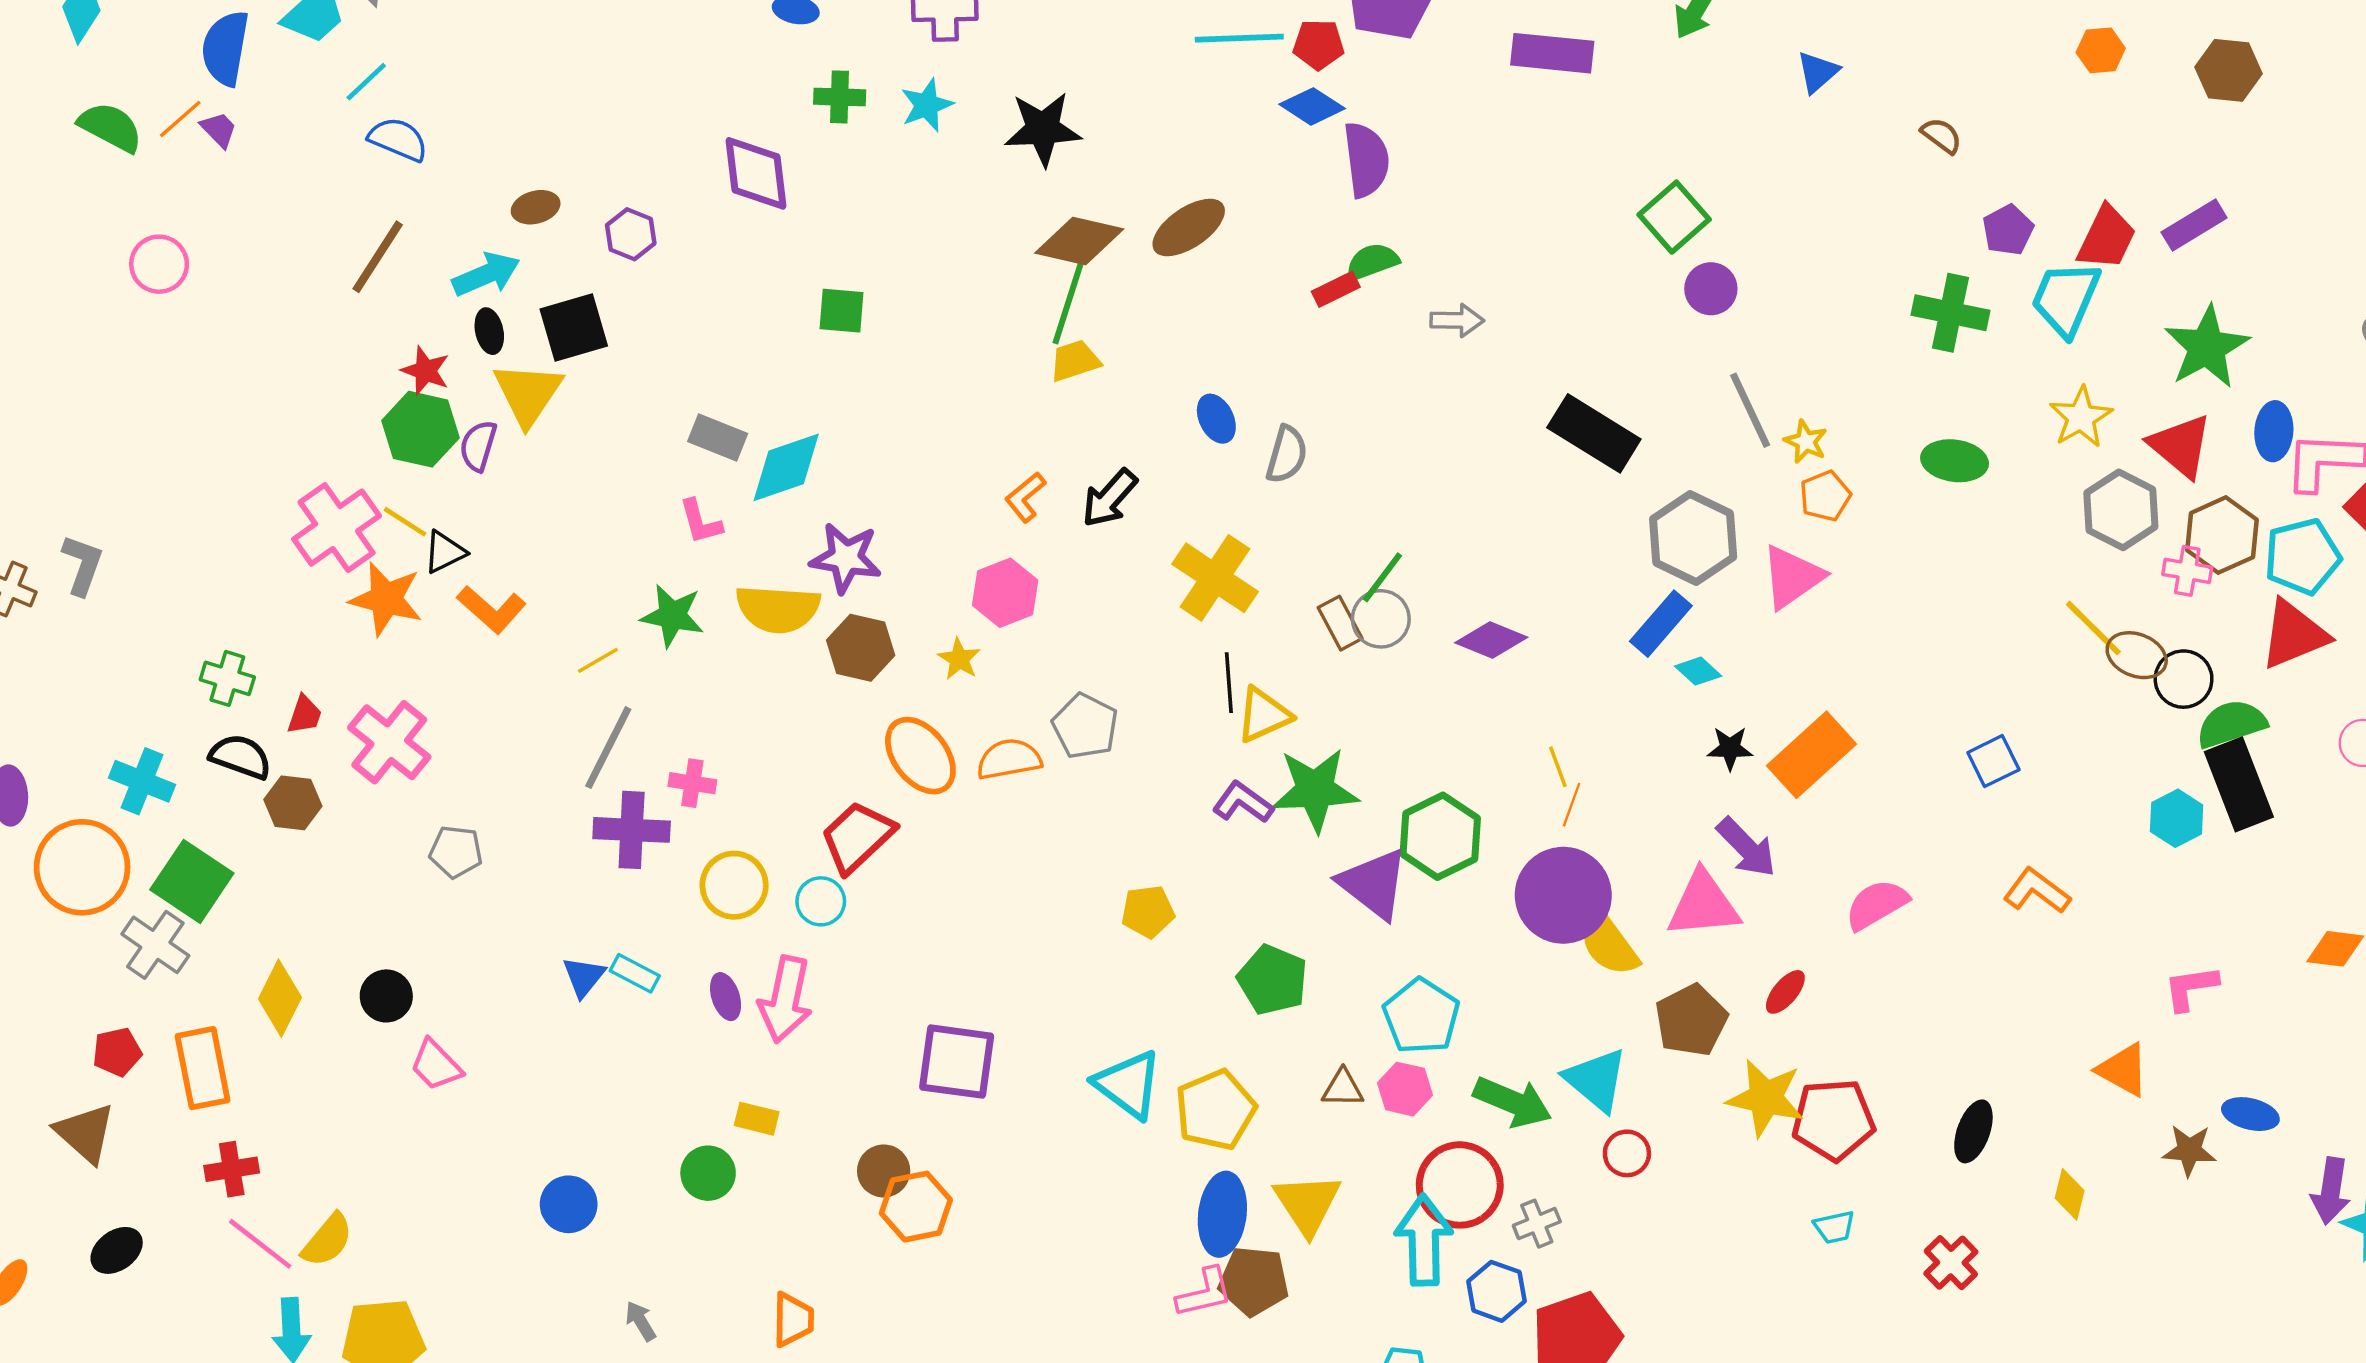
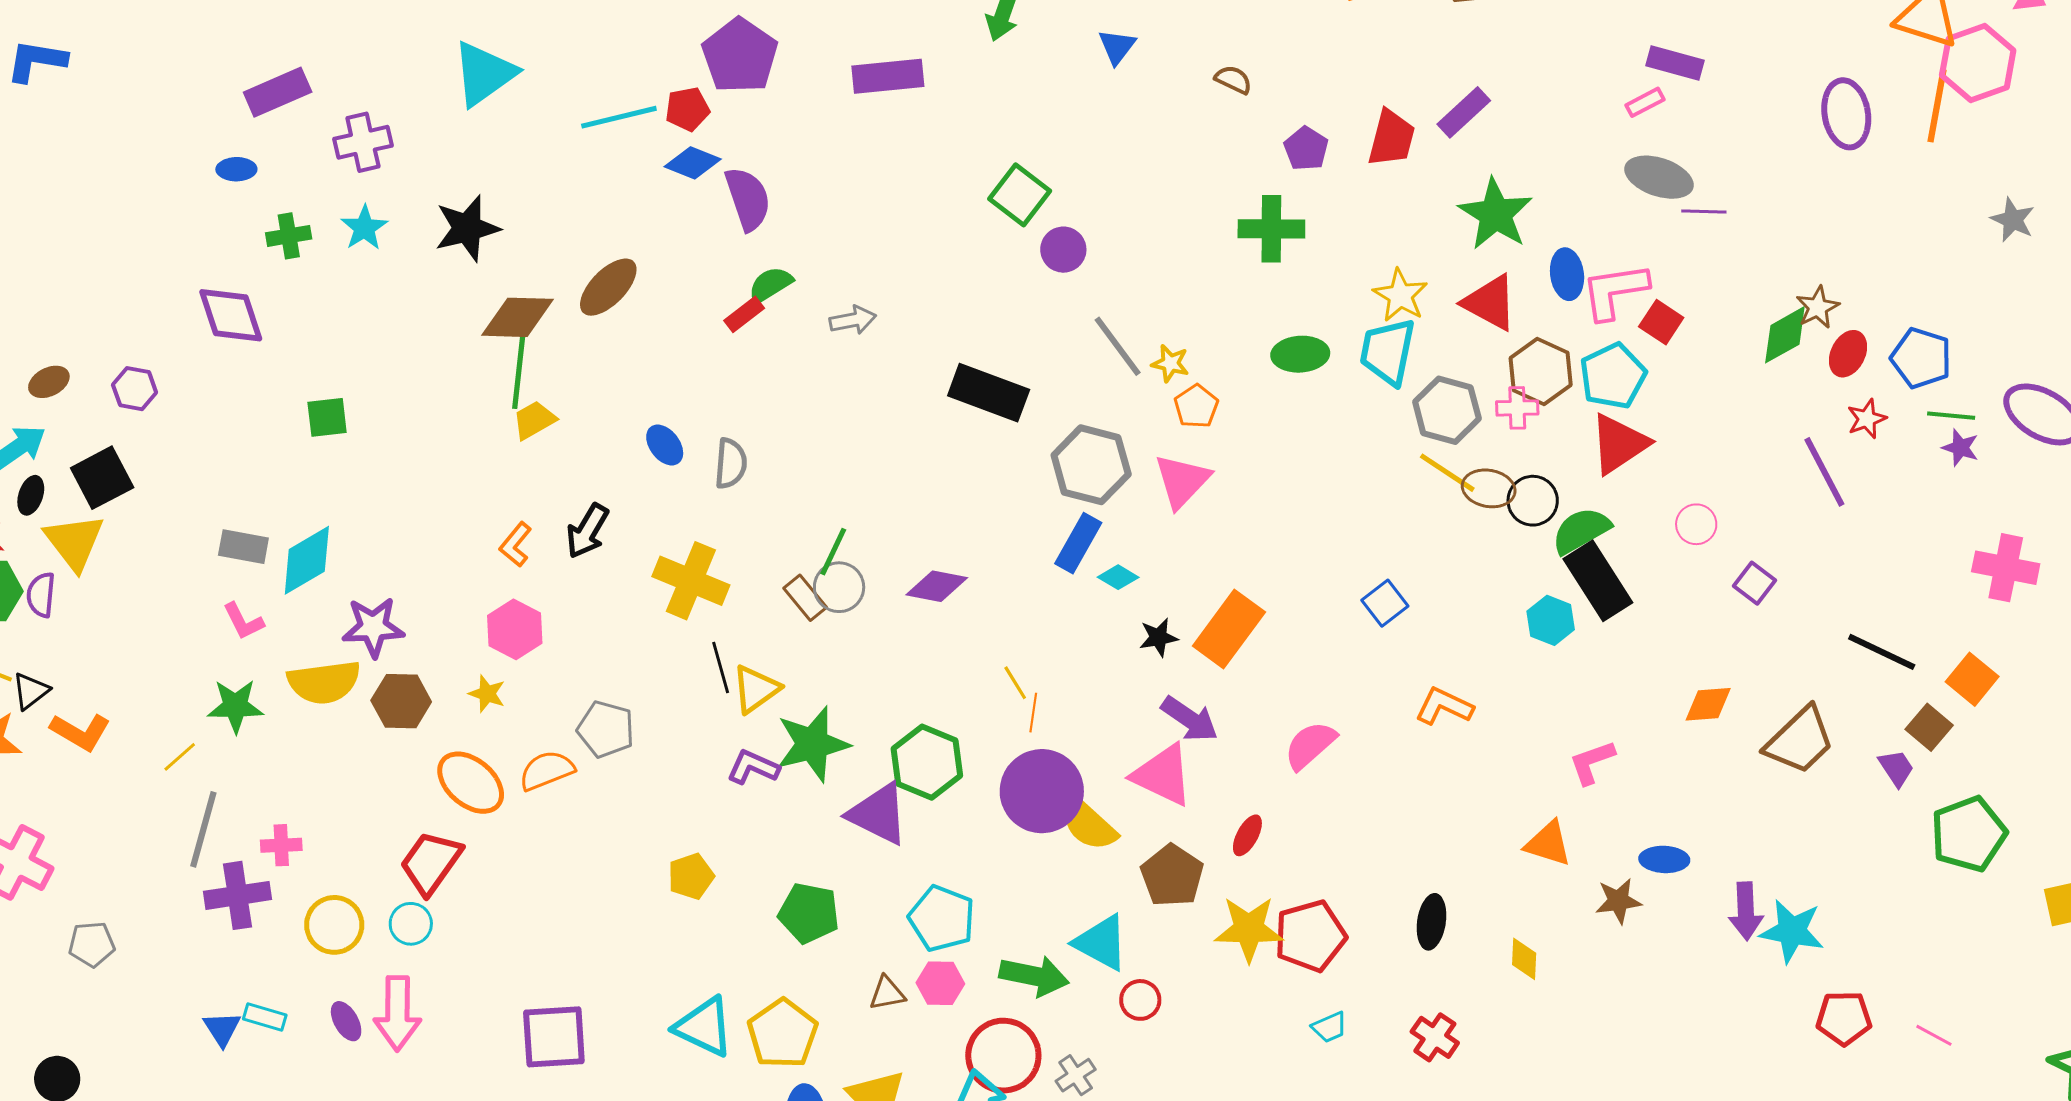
cyan trapezoid: (2066, 298) -> (1388, 352), moved
black ellipse: (489, 331) -> (31, 495), turned 42
gray hexagon: (2121, 510) -> (1447, 410), moved
pink triangle: (1703, 905) -> (1163, 775), turned 42

